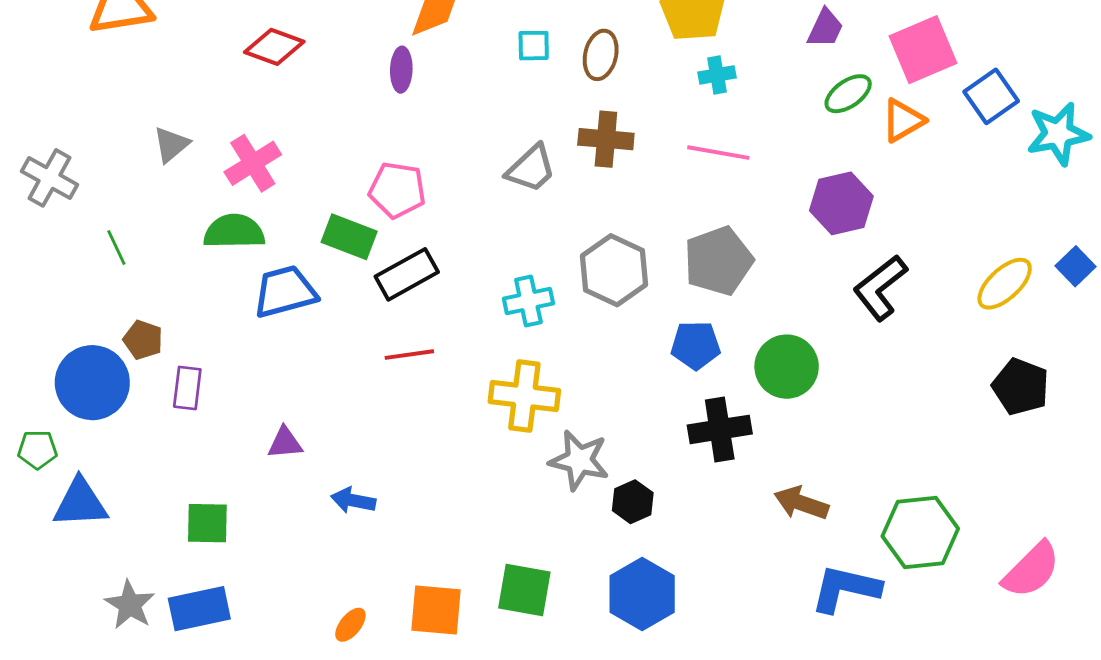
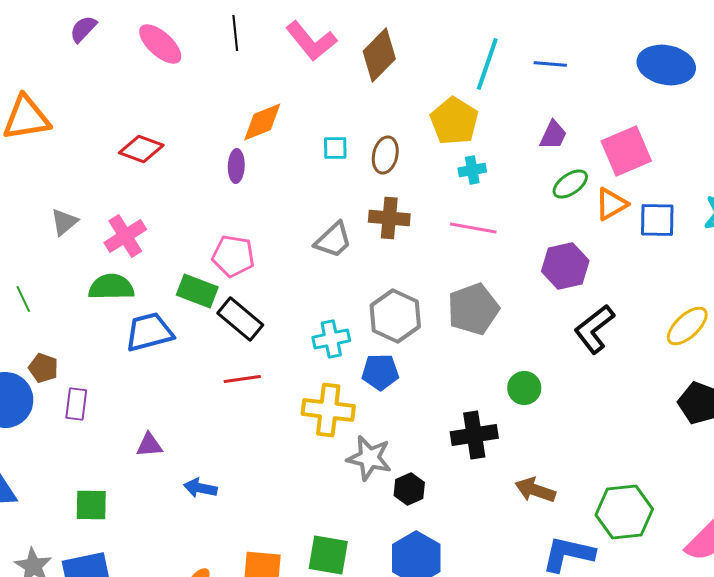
blue square: (991, 96) -> (657, 220), moved, turned 36
black rectangle: (407, 274) -> (240, 319), turned 69
blue pentagon: (696, 345) -> (380, 372), moved
green circle: (787, 367) -> (524, 388), size x0.7

